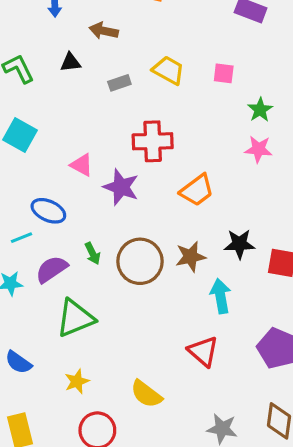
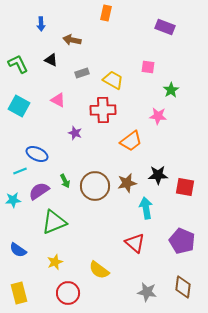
black triangle: (71, 62) -> (51, 60), turned 32
yellow trapezoid: (168, 70) -> (113, 80), moved
pink star: (258, 149) -> (158, 116), moved
pink triangle: (82, 165) -> (58, 100), moved
purple star: (121, 187) -> (75, 133), moved, size x0.6

